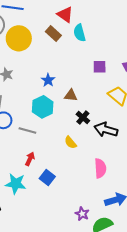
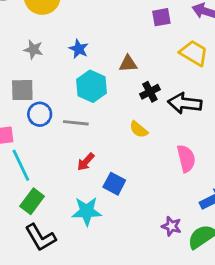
blue star: (48, 80) -> (79, 49), moved
black cross: (83, 117) -> (150, 92), turned 32
red arrow: (30, 159) -> (86, 162), turned -152
cyan star: (16, 184) -> (87, 211), moved

